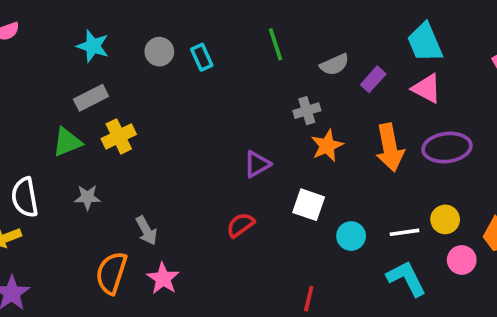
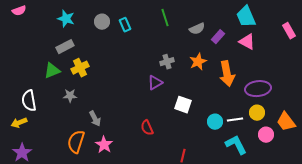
gray cross: (307, 111) -> (167, 62), moved
orange star: (327, 146) -> (198, 62), moved
purple ellipse: (447, 148) -> (258, 89), moved
gray star: (87, 197) -> (70, 96), moved
red semicircle: (240, 225) -> (147, 128), moved, turned -77
cyan circle: (351, 236) -> (215, 122), moved

